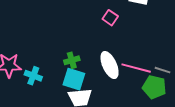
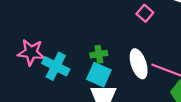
cyan cross: (33, 76) -> (56, 66), size x1.4

